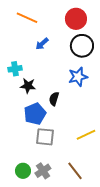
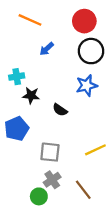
black semicircle: (54, 99) -> (60, 110), turned -72
blue pentagon: (35, 114) -> (17, 129), moved
green circle: (23, 171) -> (39, 196), moved
gray cross: (43, 171) -> (52, 180), moved

